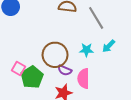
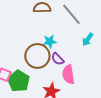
cyan star: (86, 50) -> (50, 41), moved
purple semicircle: (65, 70) -> (58, 59), moved, turned 32

